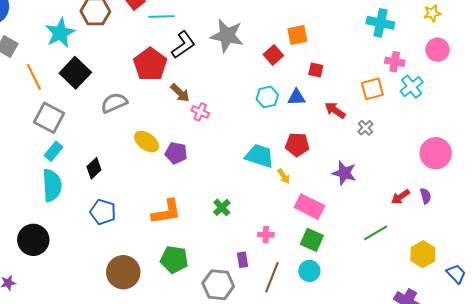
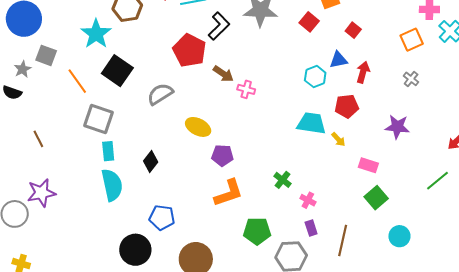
red square: (316, 70) -> (353, 30), turned 35
cyan hexagon: (267, 97) -> (315, 77), moved
red arrow: (335, 110) -> (363, 72), moved, turned 80
cyan rectangle: (54, 151) -> (108, 151), turned -36
purple pentagon: (176, 153) -> (222, 155), moved
pink rectangle: (309, 207) -> (368, 165), size x0.7
blue pentagon: (103, 212) -> (162, 218), moved
pink cross: (266, 235) -> (308, 200), moved, turned 35
black circle: (33, 240) -> (135, 250), moved
green square: (312, 240) -> (376, 198), turned 35
green pentagon: (174, 260) -> (257, 231), moved
cyan circle: (309, 271) -> (399, 236), moved

